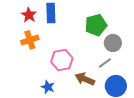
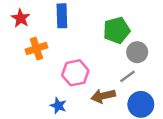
red star: (29, 15) -> (21, 18), moved
brown arrow: (85, 79) -> (103, 96), turned -36

